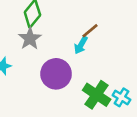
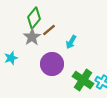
brown line: (90, 31) -> (49, 30), moved

